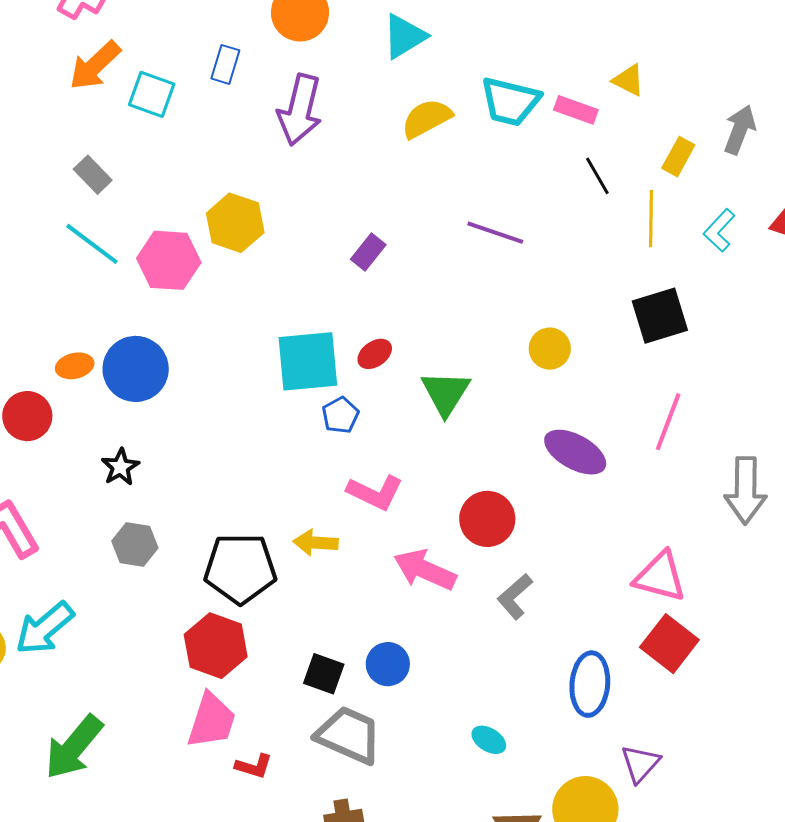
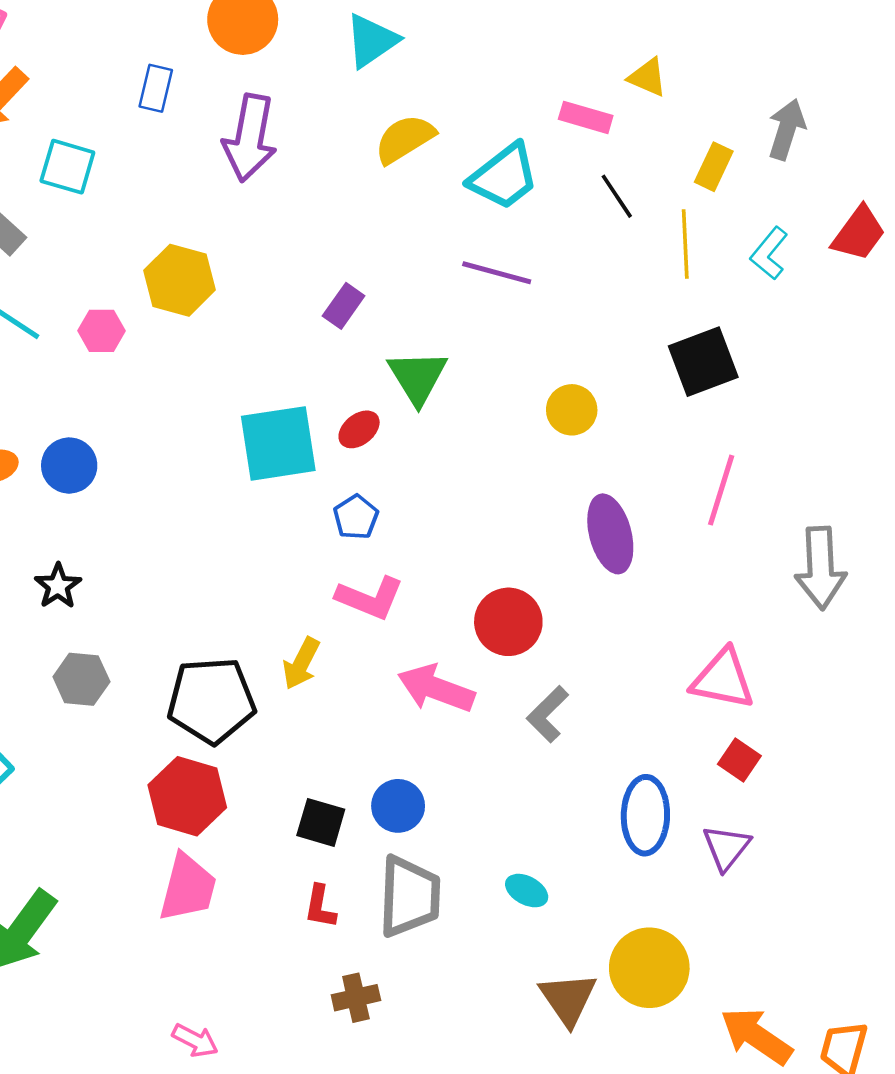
cyan square: (152, 94) -> (67, 167), moved
cyan trapezoid: (510, 101) -> (504, 177), moved, turned -48
pink hexagon: (169, 260) -> (101, 331), size x0.6
blue circle: (136, 369) -> (69, 466), size x0.7
green triangle: (446, 393) -> (418, 377), moved
blue pentagon: (340, 415) -> (356, 517), moved
purple ellipse: (575, 452) -> (610, 534), turned 50
yellow arrow: (316, 543) -> (301, 663), turned -63
red square: (669, 644) -> (739, 760), size x0.6
gray trapezoid: (349, 735) -> (409, 896), moved, turned 72
purple triangle: (640, 764) -> (726, 848), moved
red L-shape: (254, 766) -> (320, 907), moved, turned 87

